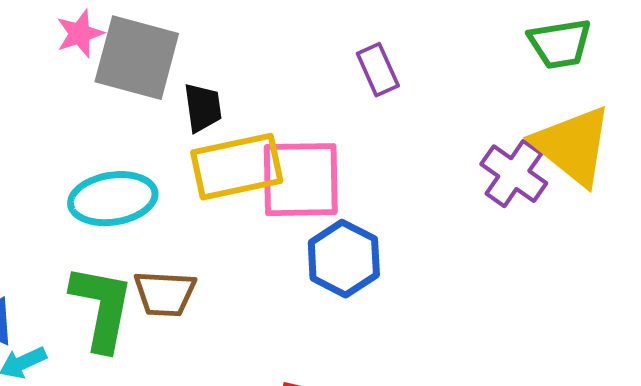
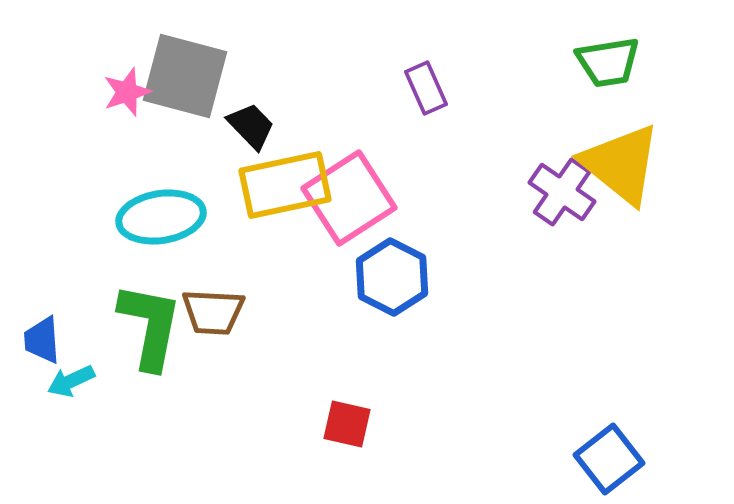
pink star: (80, 34) -> (127, 92), moved
black trapezoid: (203, 108) -> (251, 126), turned -36
pink square: (301, 180) -> (349, 198), turned -32

